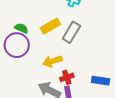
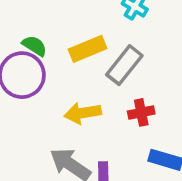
red cross: (67, 77) -> (141, 112), moved

